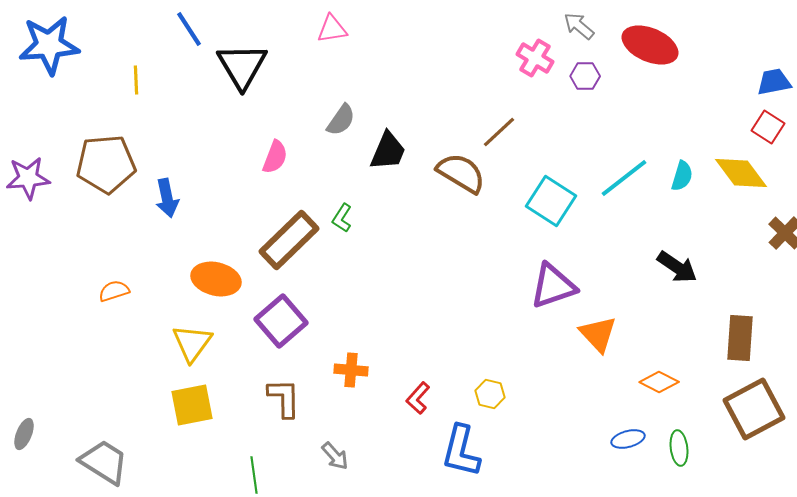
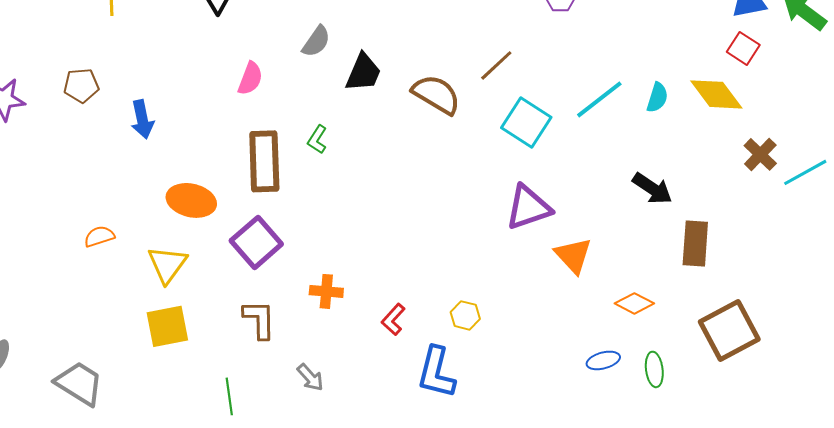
brown line: (499, 132) -> (496, 65), moved
brown pentagon: (106, 164) -> (81, 85), size x0.6
brown rectangle: (289, 240) -> (264, 161), turned -48
orange semicircle: (114, 291) -> (99, 236), moved
brown rectangle: (740, 338) -> (695, 243), moved

